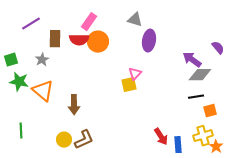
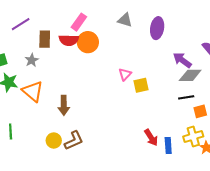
purple ellipse: (149, 41) -> (157, 28), moved
yellow square: (129, 85) -> (141, 85), moved

